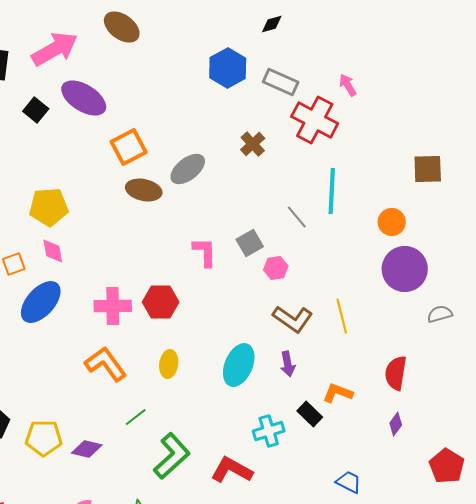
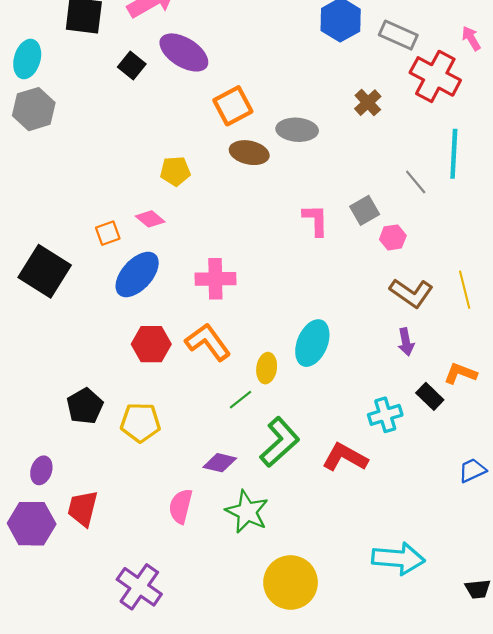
gray ellipse: (188, 169) -> (297, 130), turned 42
yellow pentagon: (49, 207) -> (175, 171), moved, size x0.7
pink diamond: (53, 251) -> (150, 219), turned -40
red hexagon: (161, 302) -> (151, 344), moved
yellow ellipse: (169, 364) -> (267, 368), moved
cyan ellipse: (239, 365) -> (312, 343), moved
purple diamond: (87, 449) -> (220, 463), moved
blue trapezoid: (349, 482) -> (472, 470), turned -52

